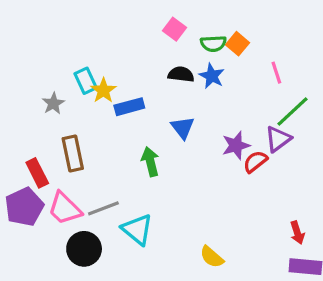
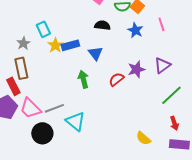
blue star: (212, 76) -> (135, 30), moved
yellow star: (103, 90) -> (55, 45), moved
green line: (292, 111) -> (171, 95), moved
blue triangle: (183, 128) -> (95, 53), moved
brown rectangle: (73, 154) -> (21, 68), moved
red semicircle: (255, 162) -> (116, 79), moved
yellow semicircle: (212, 257) -> (143, 138), moved

